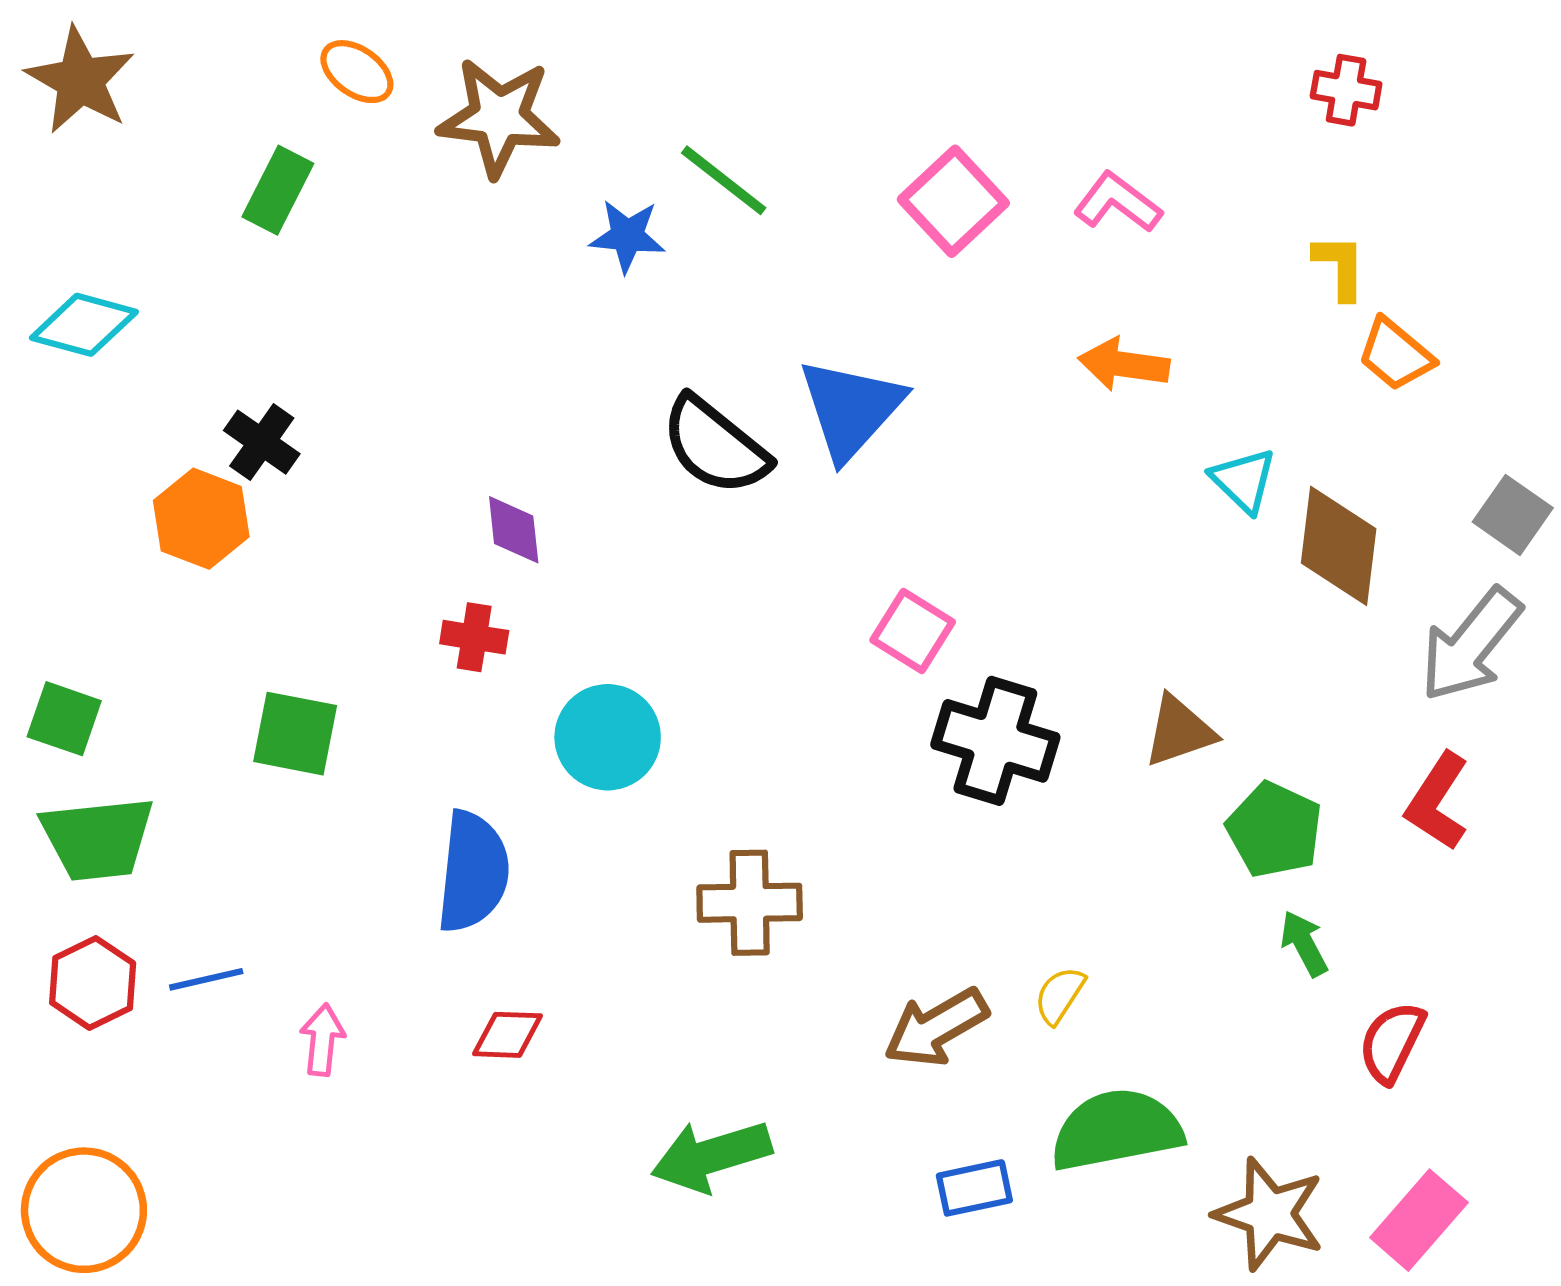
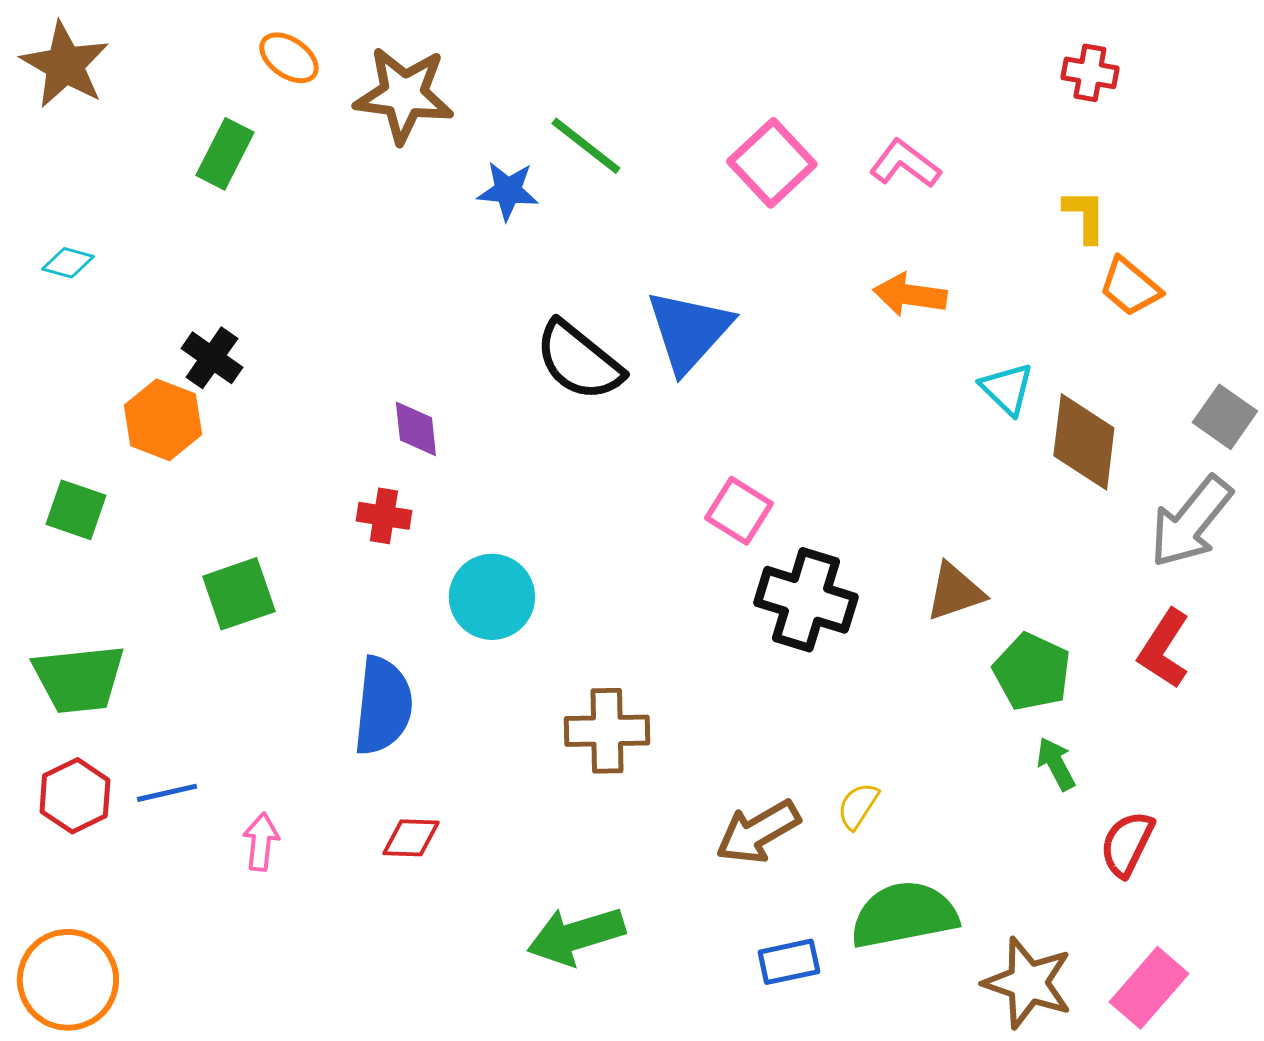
cyan diamond: (84, 325) -> (68, 263), size x0.6
green square: (64, 719) -> (76, 510), moved
green square: (295, 734) -> (239, 594), turned -30

